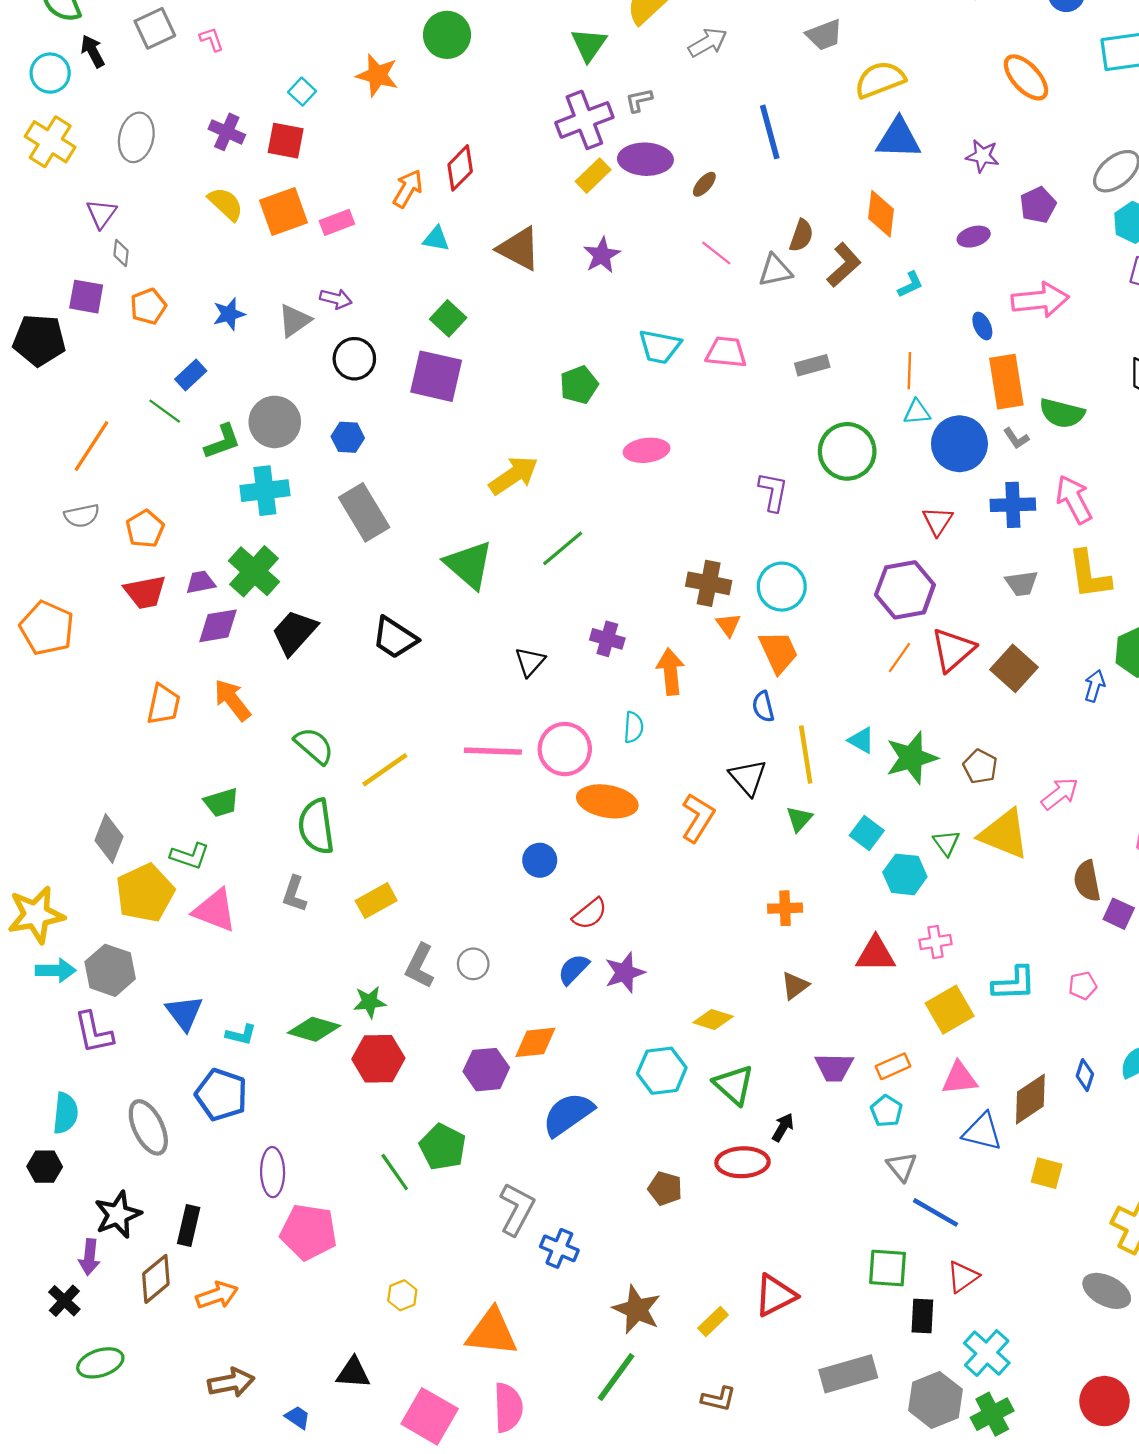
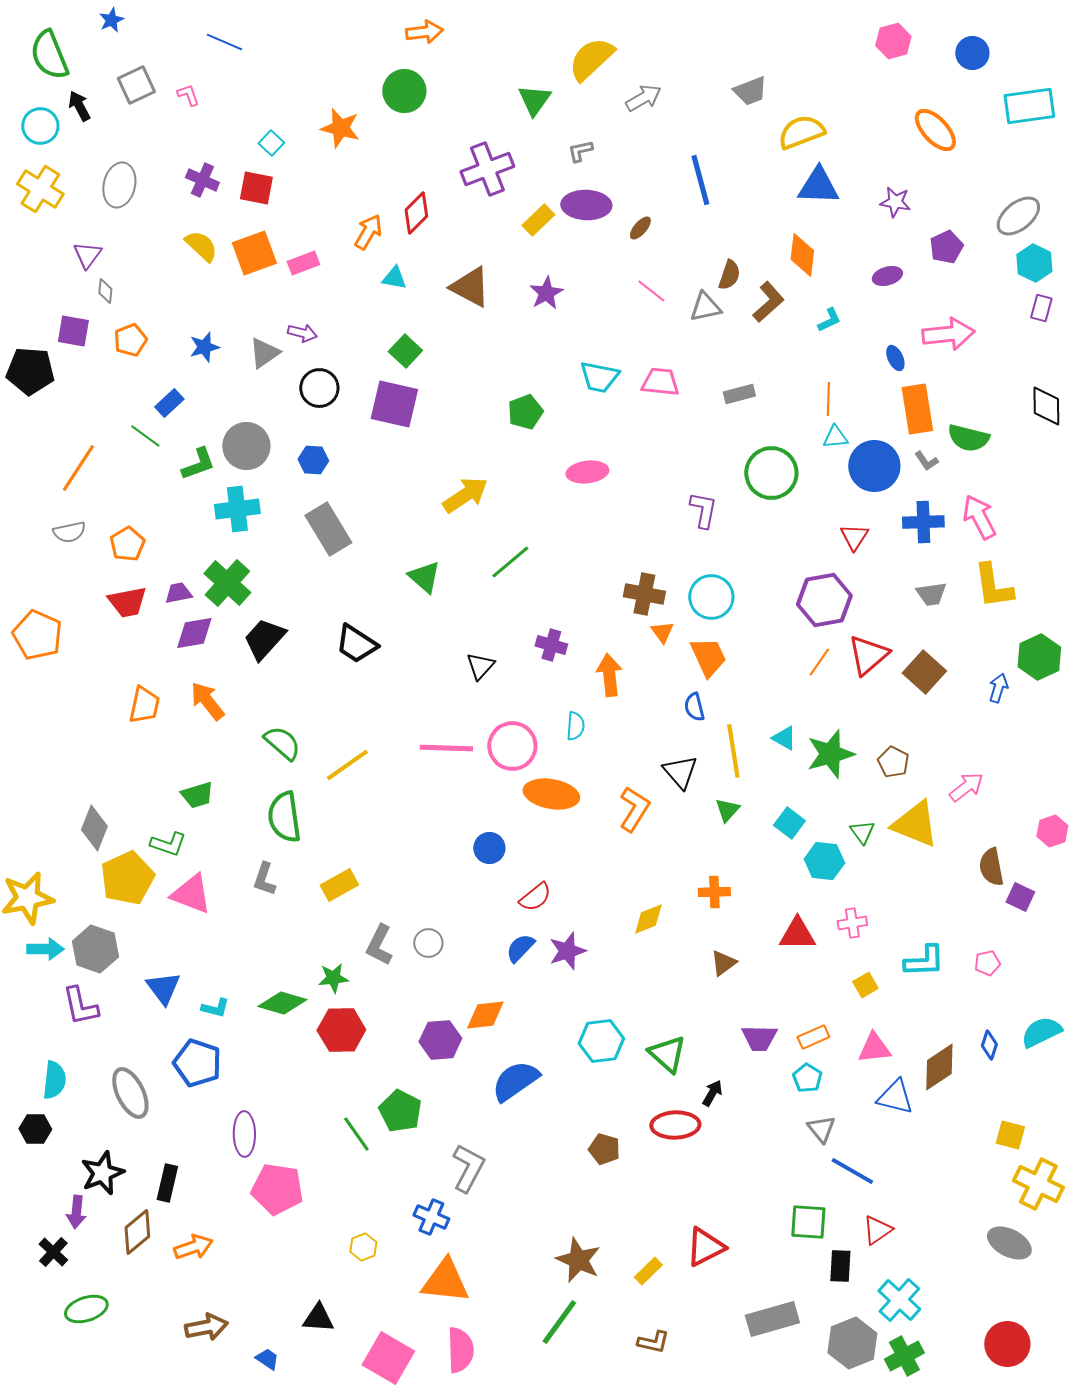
purple cross: (584, 120) -> (487, 169), moved
green triangle: (469, 565) -> (424, 577), size x0.7
yellow square: (950, 1010) -> (865, 985), size x0.6
yellow diamond: (713, 1019) -> (648, 919), moved, turned -39
yellow square: (1047, 1173) -> (1010, 1135), moved
blue cross: (559, 1248) -> (431, 1217), moved

